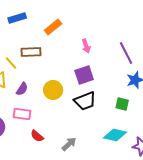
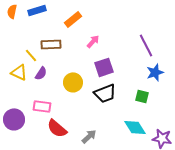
pink arrow: (86, 46) -> (93, 41), moved, turned -120
purple semicircle: (22, 89) -> (41, 73), moved
cyan diamond: (115, 135) -> (135, 127), turned 45
red semicircle: (37, 136) -> (57, 128), size x1.5

